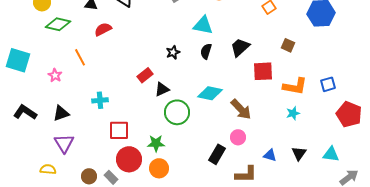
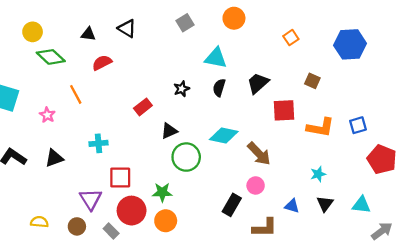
green diamond: (58, 24) -> (51, 57), turned 30
red rectangle: (145, 75) -> (143, 107), moved
cyan star: (293, 113) -> (318, 174), moved
purple triangle: (64, 143) -> (91, 199), moved
brown circle: (89, 176) -> (77, 226), moved

